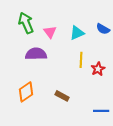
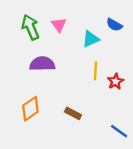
blue semicircle: (103, 29) -> (114, 25), moved
pink triangle: (50, 32) -> (59, 25), moved
blue line: (101, 111) -> (119, 131), turned 35

